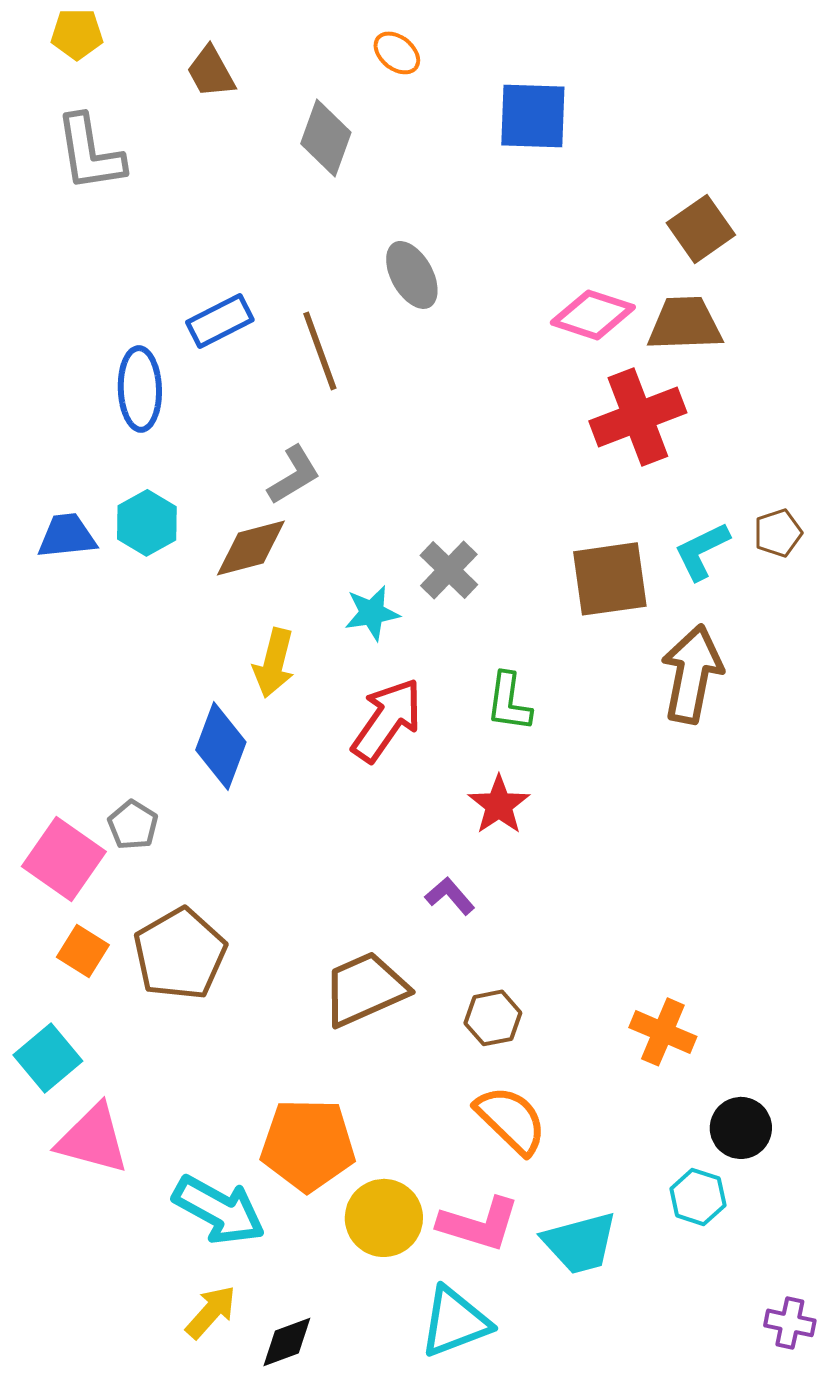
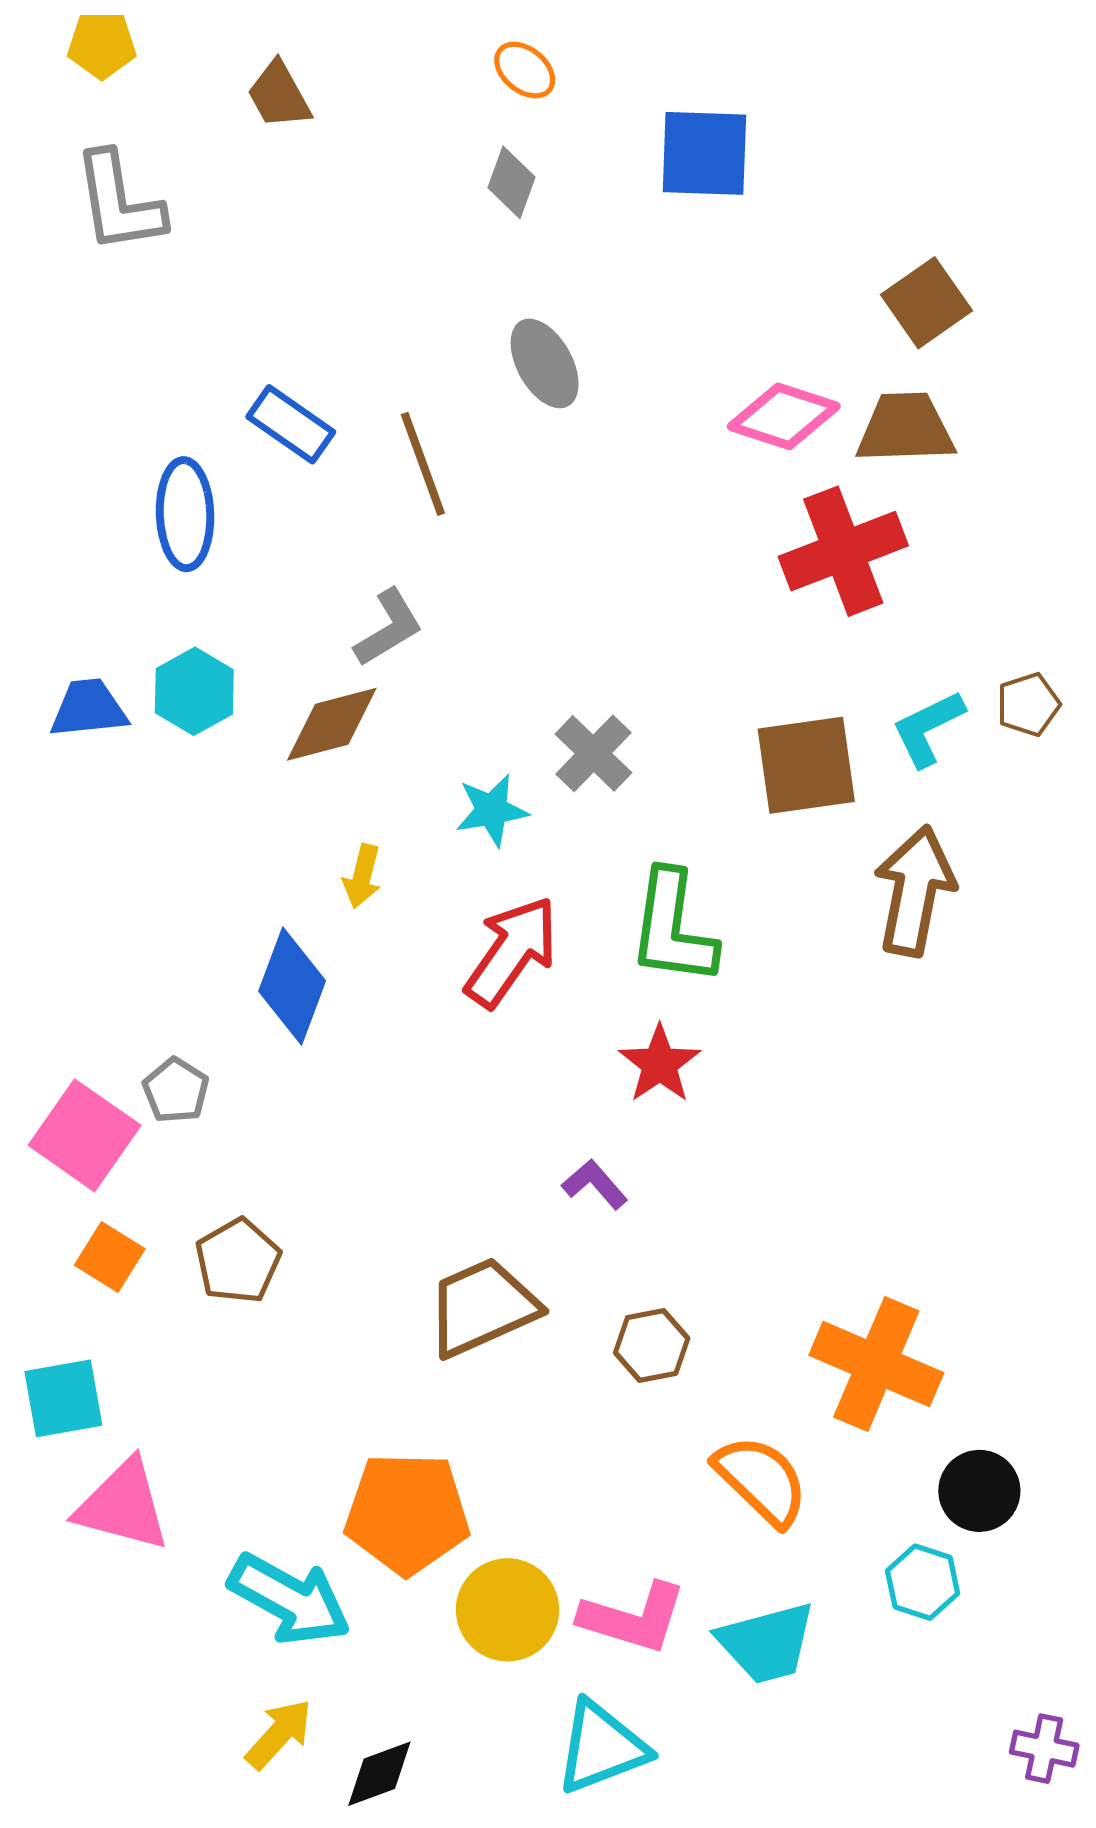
gray diamond: (326, 138) -> (511, 182), moved, size x0.7
blue rectangle: (220, 321) -> (291, 424), turned 62
yellow arrow: (274, 663) -> (362, 876), size x0.7
green L-shape: (509, 702) -> (673, 928), size x1.5
brown pentagon: (180, 954) -> (238, 1261), size x0.7
orange cross: (663, 1032) -> (876, 1364), size x1.5
cyan square: (48, 1058) -> (63, 1398), turned 30
orange semicircle: (511, 1120) -> (761, 1480), moved

